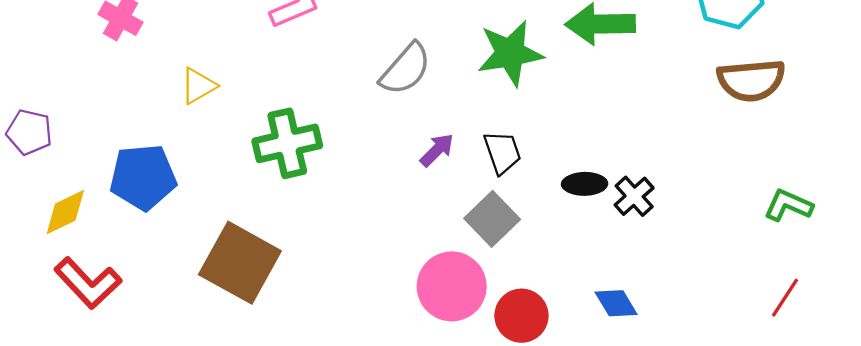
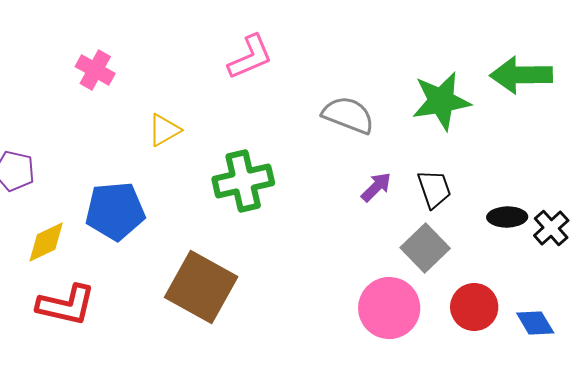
gray semicircle: (405, 69) -> (348, 115), turned -110
red L-shape: (88, 283) -> (66, 305), turned -34
red circle: (521, 316) -> (474, 307), moved

